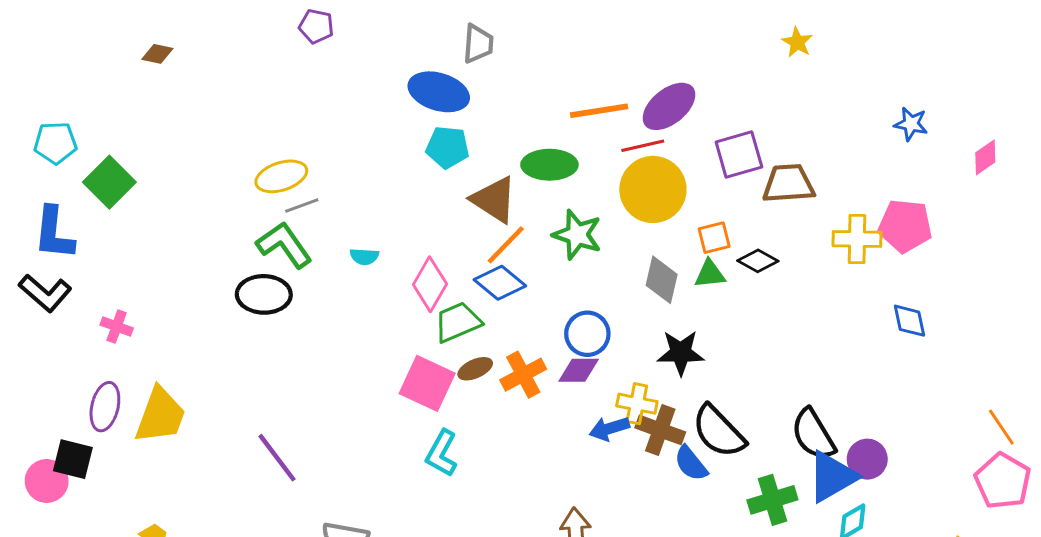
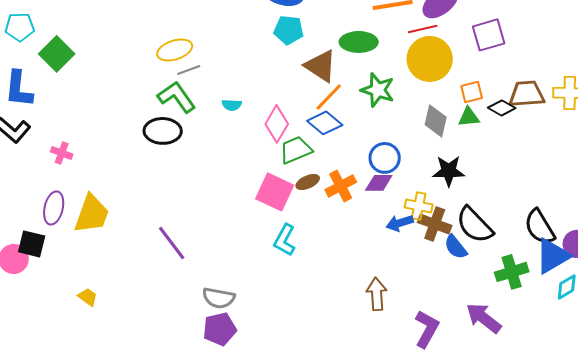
brown trapezoid: (789, 184) -> (527, 94), moved

